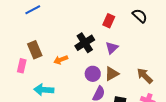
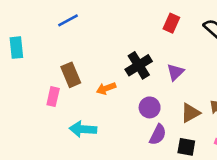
red rectangle: (109, 21) -> (171, 23), moved
brown triangle: (112, 74) -> (190, 113), moved

